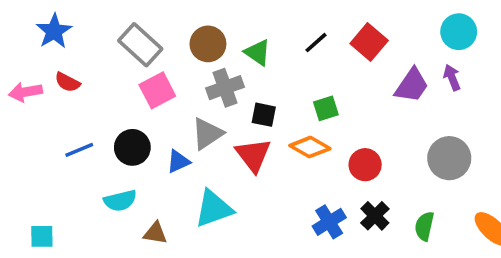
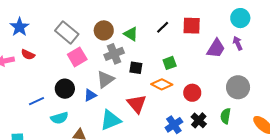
red square: (369, 42) -> (192, 26), turned -36
blue line: (79, 150) -> (36, 101), moved
red triangle: (253, 155) -> (137, 104), moved
green semicircle: (424, 226) -> (226, 116), moved

